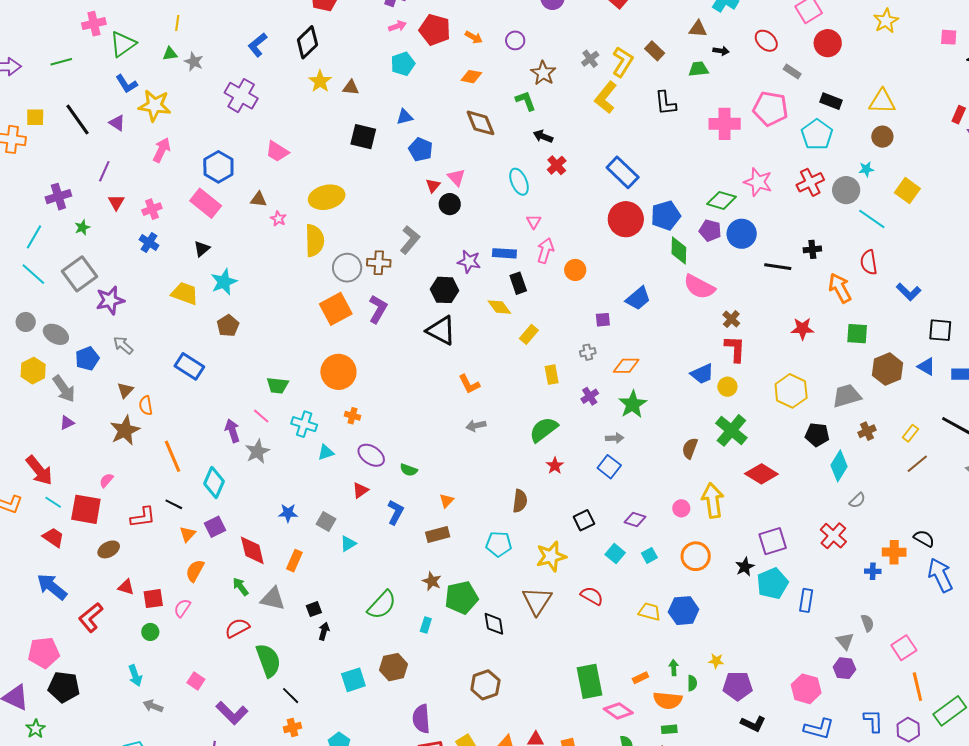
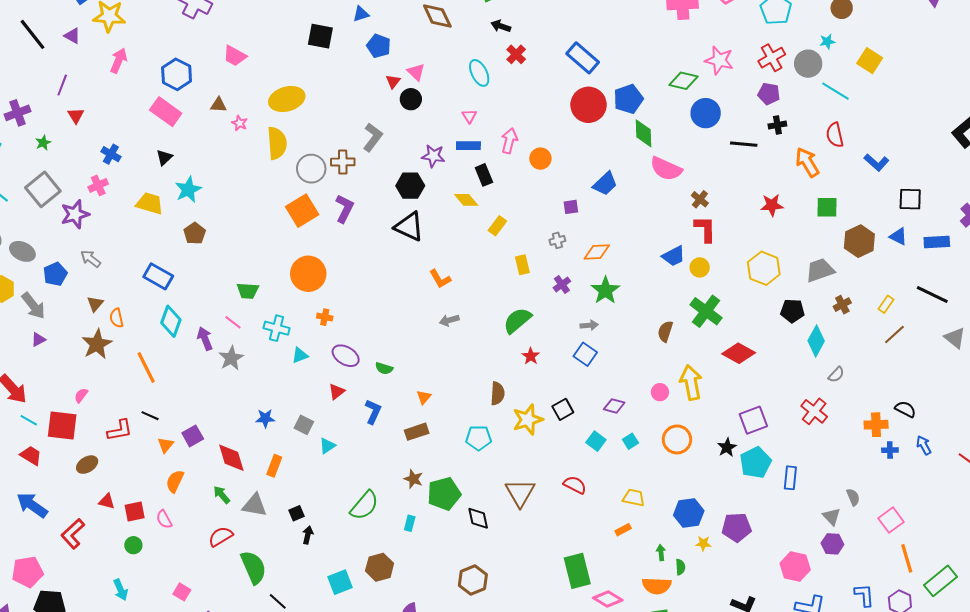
pink cross: (152, 209) -> (98, 185), moved
pink triangle: (534, 222) -> (469, 116), moved
purple pentagon: (710, 231) -> (769, 94), moved
cyan diamond: (214, 483) -> (171, 321), moved
yellow star: (551, 556) -> (528, 420), moved
blue cross: (873, 571) -> (890, 450), moved
blue arrow: (940, 575) -> (924, 445), size x0.6
pink semicircle: (182, 608) -> (164, 519), turned -60
blue hexagon: (684, 611) -> (689, 513), moved
orange rectangle: (640, 678) -> (623, 530), moved
purple pentagon: (738, 686) -> (737, 527), moved

